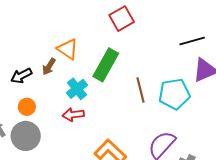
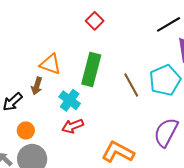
red square: (122, 19) -> (95, 21), size x0.7

